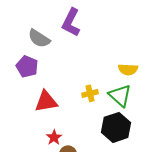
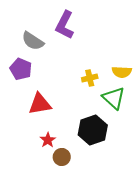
yellow cross: (90, 93) -> (90, 78), moved
black hexagon: (116, 127) -> (93, 130), moved

